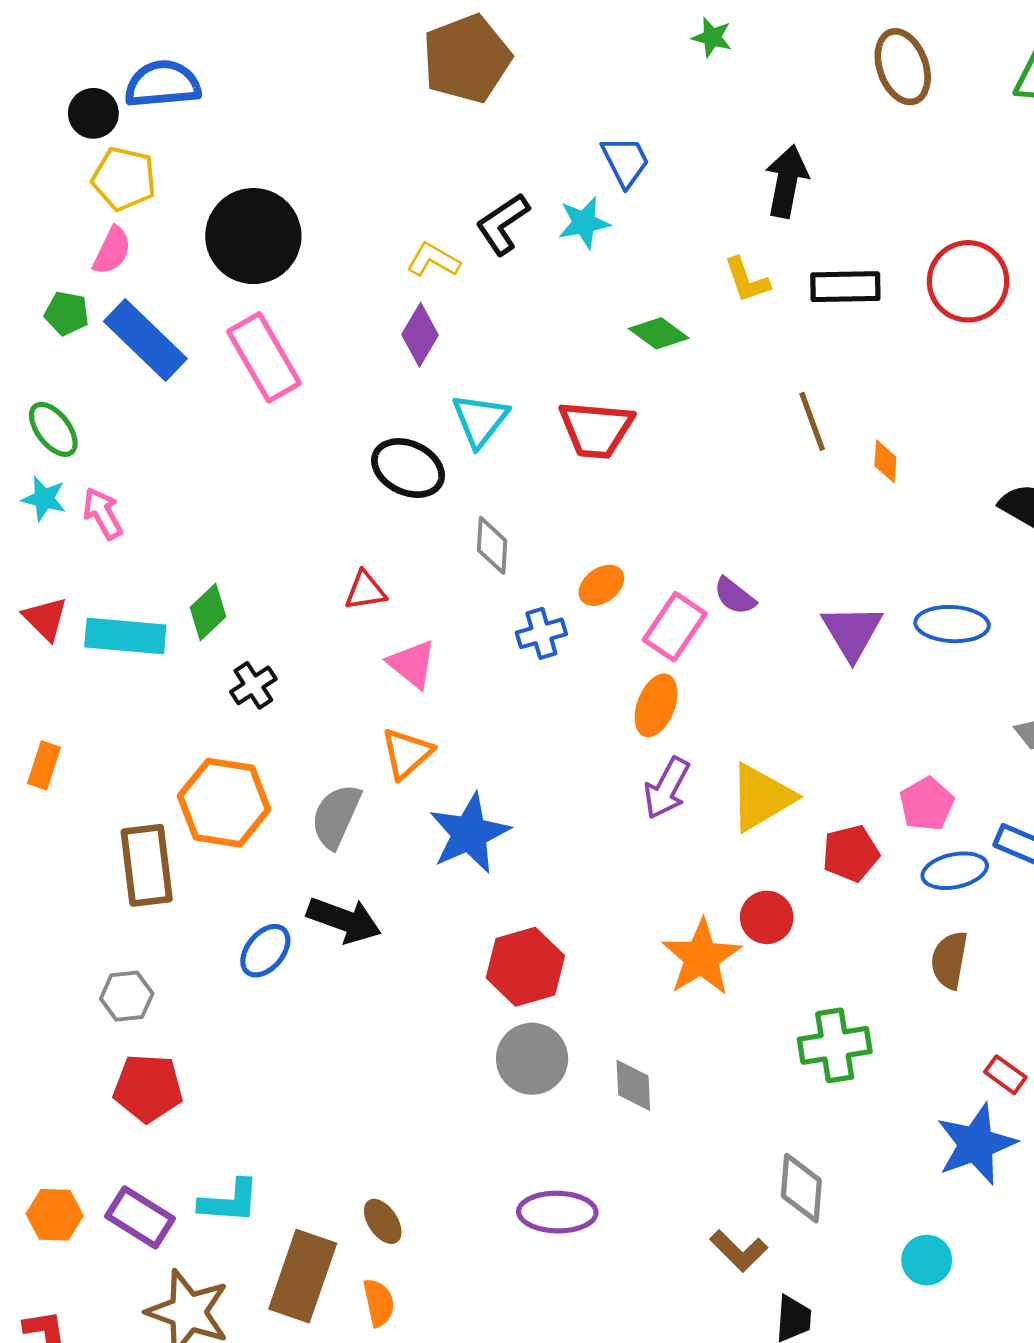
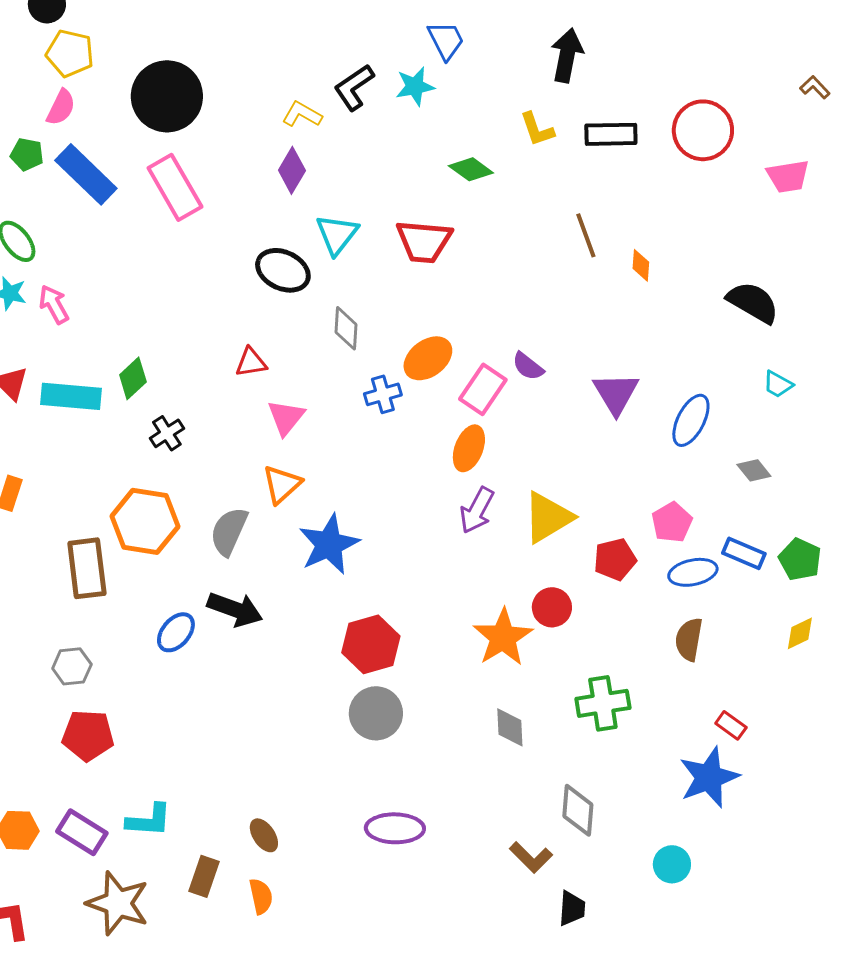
orange ellipse: (601, 585) -> (428, 358), size x1.4
blue ellipse: (952, 624) -> (691, 420), moved, turned -66
pink triangle: (412, 664) -> (286, 417), turned 30
gray diamond: (633, 1085) -> (510, 727), moved
brown rectangle: (303, 1276) -> (204, 876), size x0.6

